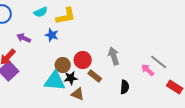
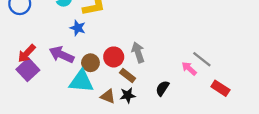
purple arrow: (24, 38) -> (61, 55), moved, size x1.5
gray arrow: (114, 56) -> (138, 52), moved
black star: (71, 78) -> (128, 95), moved
black semicircle: (125, 87) -> (162, 88), turned -152

